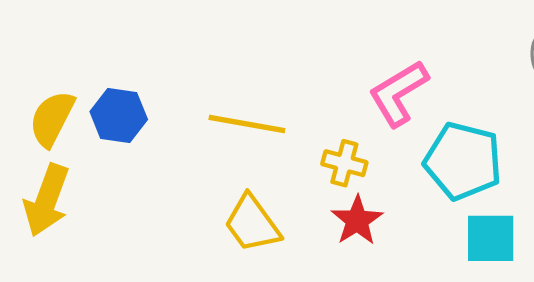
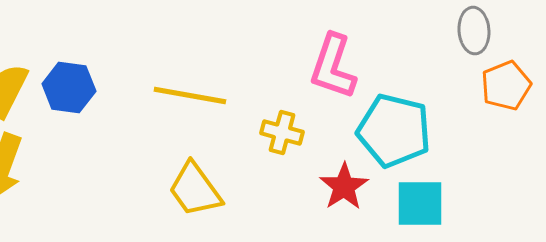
pink L-shape: (398, 93) -> (333, 67), turned -40
red star: (357, 220) -> (344, 187), moved

